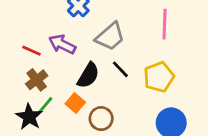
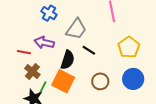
yellow pentagon: (159, 77) -> (129, 47), moved
orange square: (75, 103) -> (63, 81), size x1.6
brown circle: (101, 119) -> (100, 81), moved

